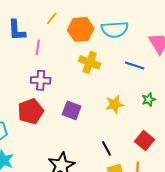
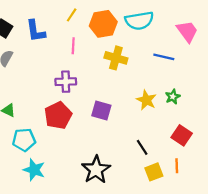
pink line: (38, 47) -> (73, 46), moved
green star: (149, 100) -> (173, 97), moved
yellow star: (115, 104) -> (146, 100), turned -30

